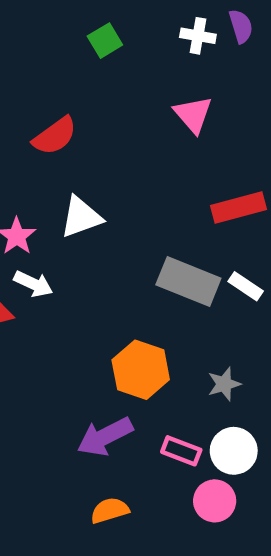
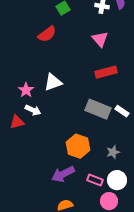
red semicircle: (55, 136) -> (47, 34), moved
red rectangle: (238, 208) -> (106, 72), moved

